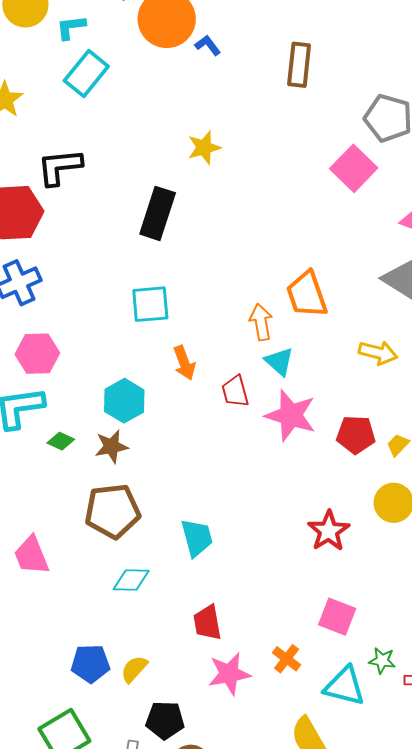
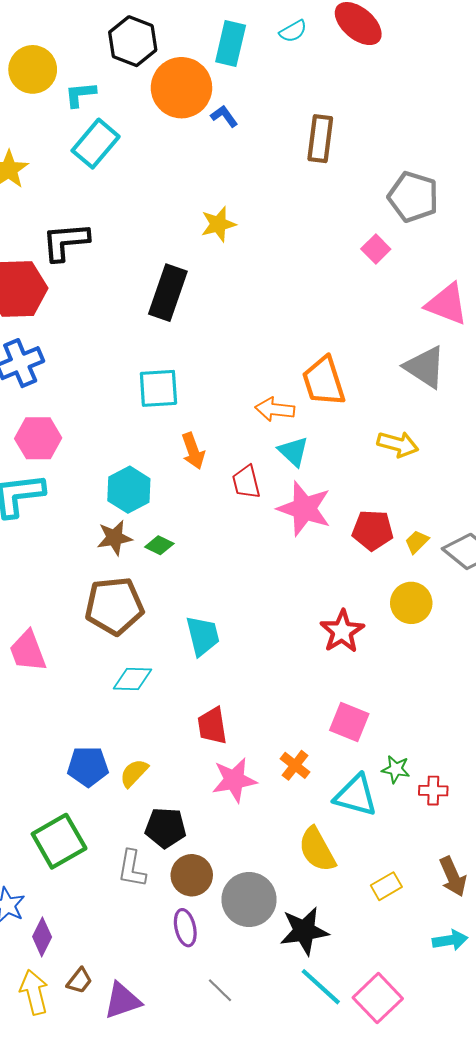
pink square: (354, 168) -> (376, 249), size x0.6
orange arrow: (261, 322) -> (275, 409), turned -75
green diamond: (61, 441) -> (159, 545), moved

